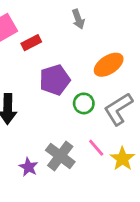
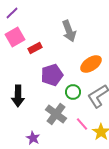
gray arrow: (78, 19) -> (69, 31), size x1.5
gray cross: (60, 156) -> (56, 114), moved

